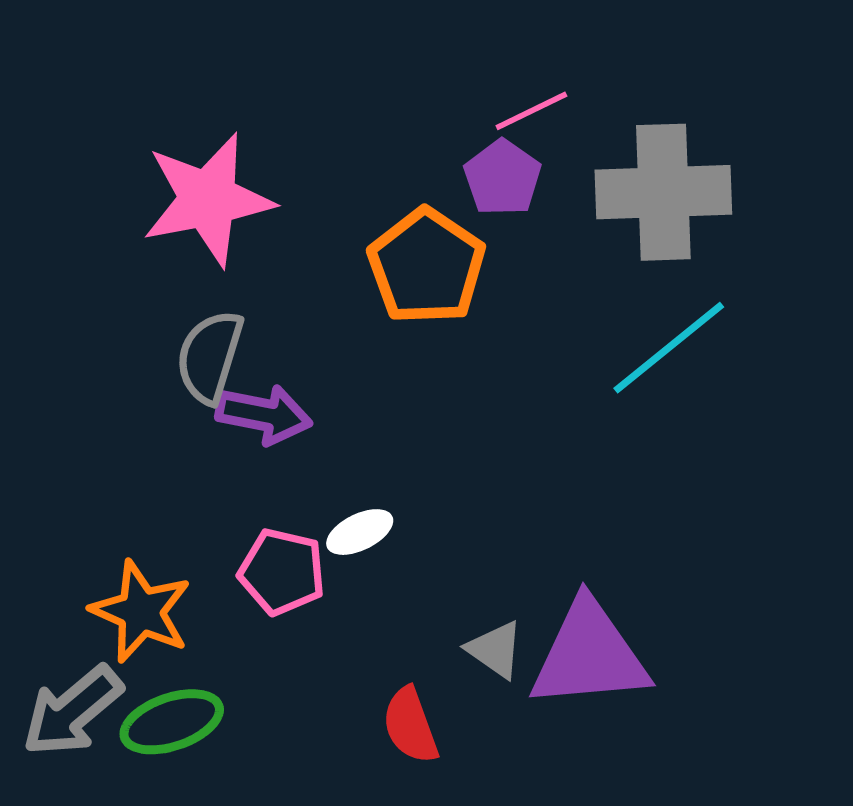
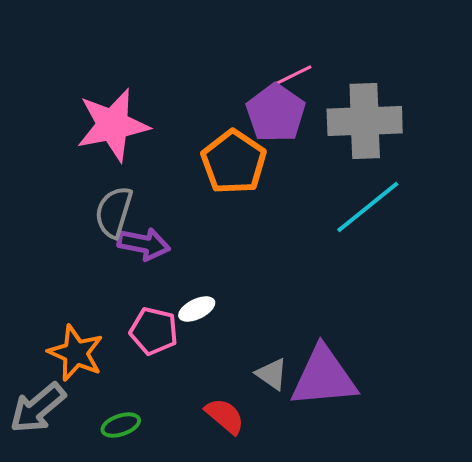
purple pentagon: (502, 178) -> (276, 113), size x1.4
green ellipse: (172, 722) -> (121, 425), moved, size x0.7
red semicircle: (410, 725) -> (225, 416), turned 150

